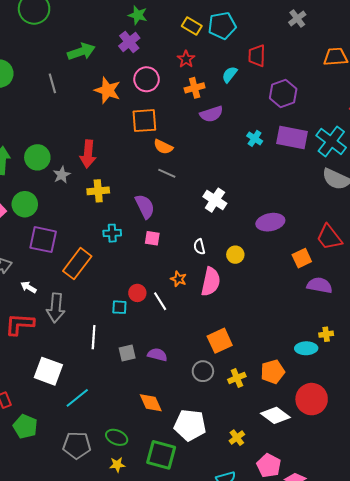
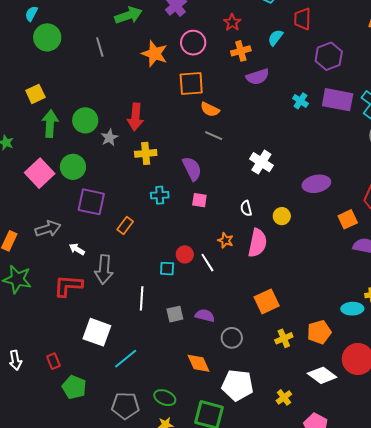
orange rectangle: (77, 264) -> (125, 225), size x0.6
gray circle: (203, 371) -> (232, 338), moved

